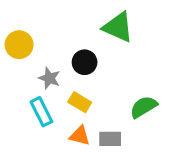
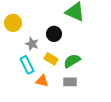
green semicircle: (144, 107) -> (72, 61), moved
orange triangle: (80, 136) -> (42, 81), moved

